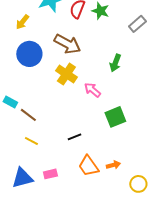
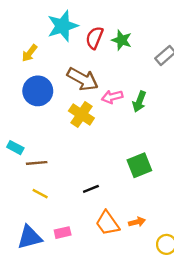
pink arrow: (92, 90) -> (112, 97), moved, turned -54
brown line: (28, 115) -> (37, 163), turned -42

